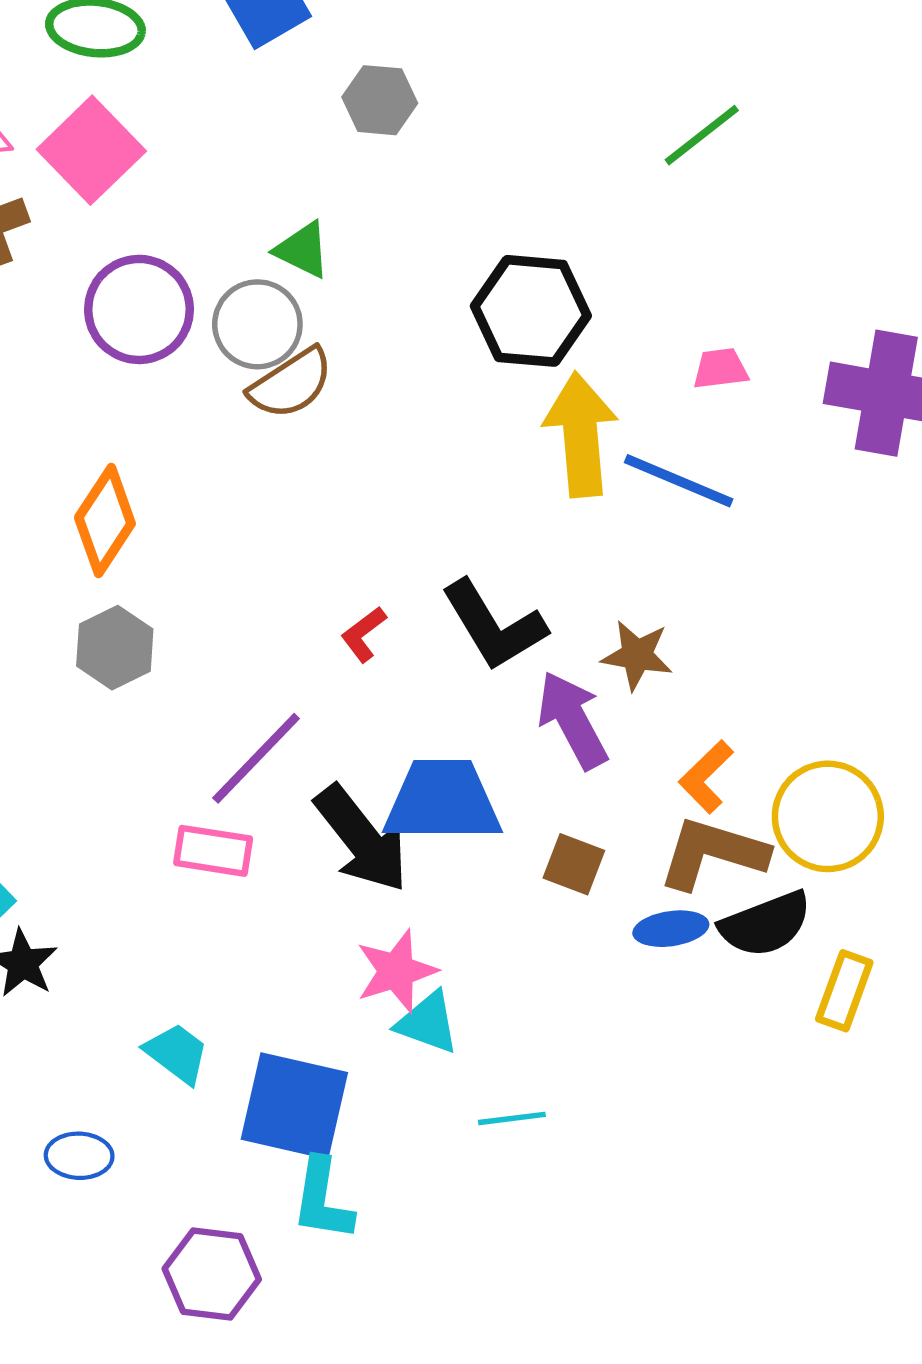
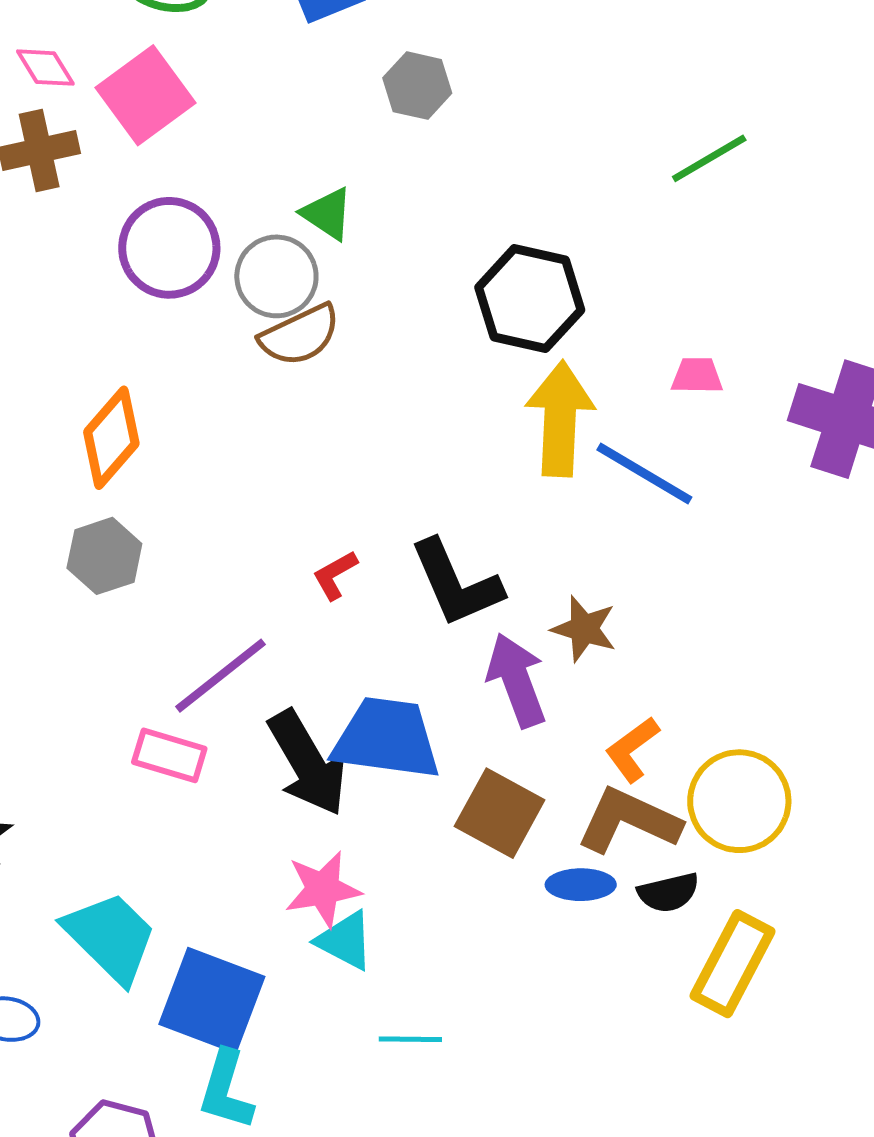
brown square: (574, 864) -> (500, 813), size x1.5
black semicircle: (766, 924) -> (668, 893), size x0.7
yellow rectangle: (844, 991) -> (732, 964), size x1.4
cyan trapezoid: (177, 1053) -> (110, 937), size x1.6

